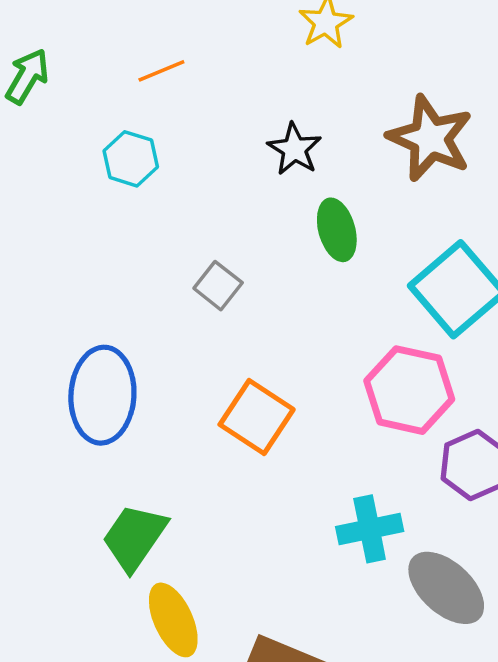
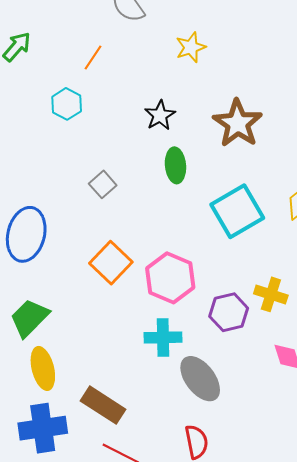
orange line: (161, 71) -> (93, 57), turned -44
pink hexagon: (409, 390) -> (170, 278), moved

